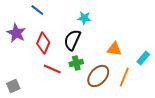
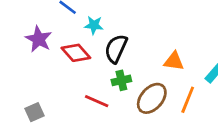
cyan star: (84, 18) -> (94, 25), moved
red diamond: (43, 43) -> (76, 53), turned -65
red line: (52, 69) -> (97, 101), moved

